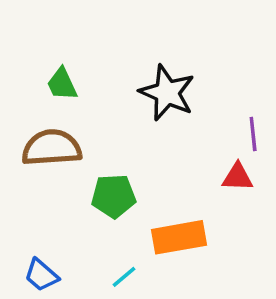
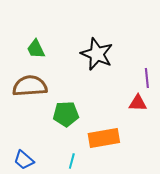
cyan line: (124, 277) -> (72, 161), turned -35

